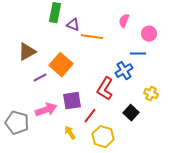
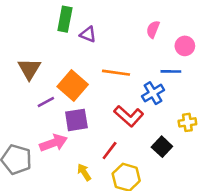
orange line: (92, 37) -> (116, 73), moved
brown triangle: (27, 52) -> (29, 69), turned -30
red L-shape: (105, 89) -> (129, 116), turned -80
yellow cross: (151, 94) -> (187, 122), turned -32
purple square: (72, 101) -> (76, 120), moved

